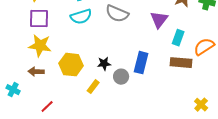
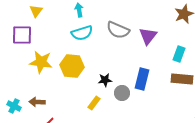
purple square: (39, 19) -> (22, 35), moved
purple triangle: (159, 20) -> (148, 36), moved
yellow hexagon: (71, 65) -> (72, 66), moved
brown arrow: (36, 72) -> (37, 102), moved

